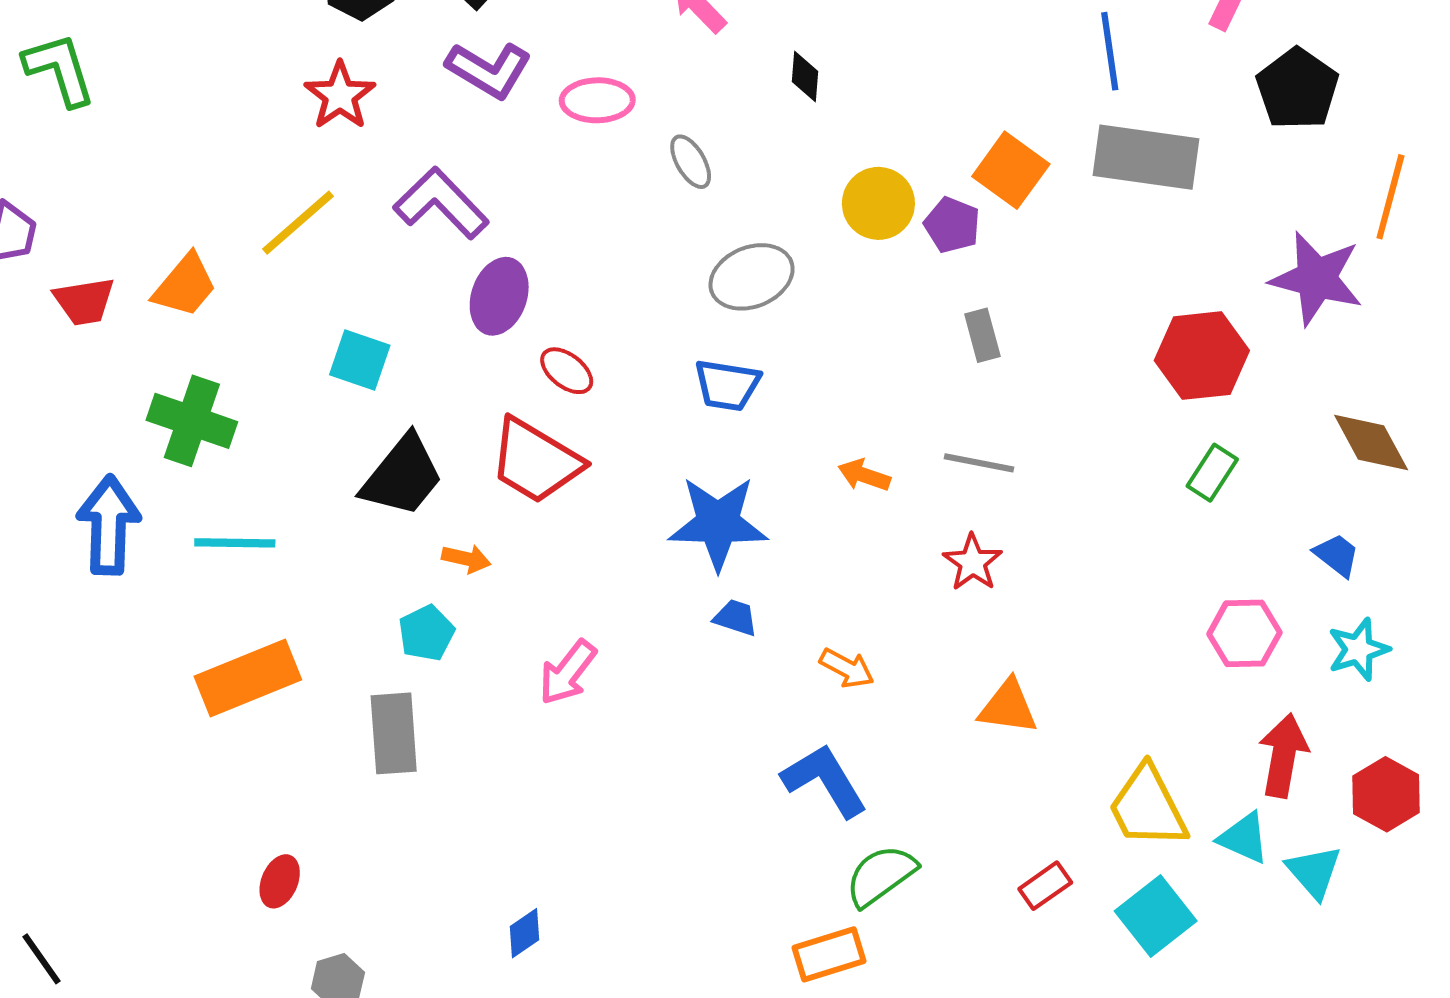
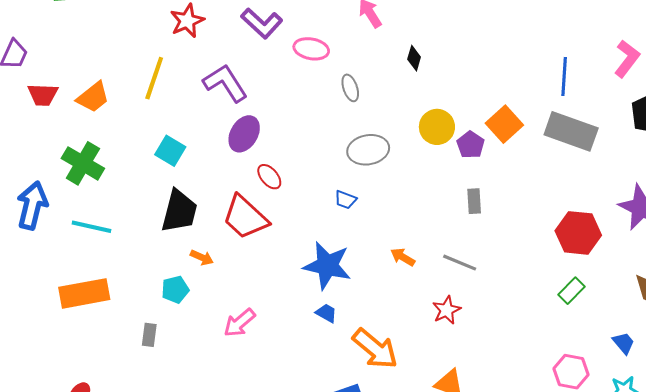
yellow line: (298, 223) -> (154, 78), turned -42
blue trapezoid: (727, 385) -> (346, 200), size x0.7
black trapezoid: (402, 476) -> (179, 211), turned -36
orange arrow: (847, 668) -> (375, 349), size x1.8
gray rectangle: (394, 733) -> (149, 335), size x0.6

